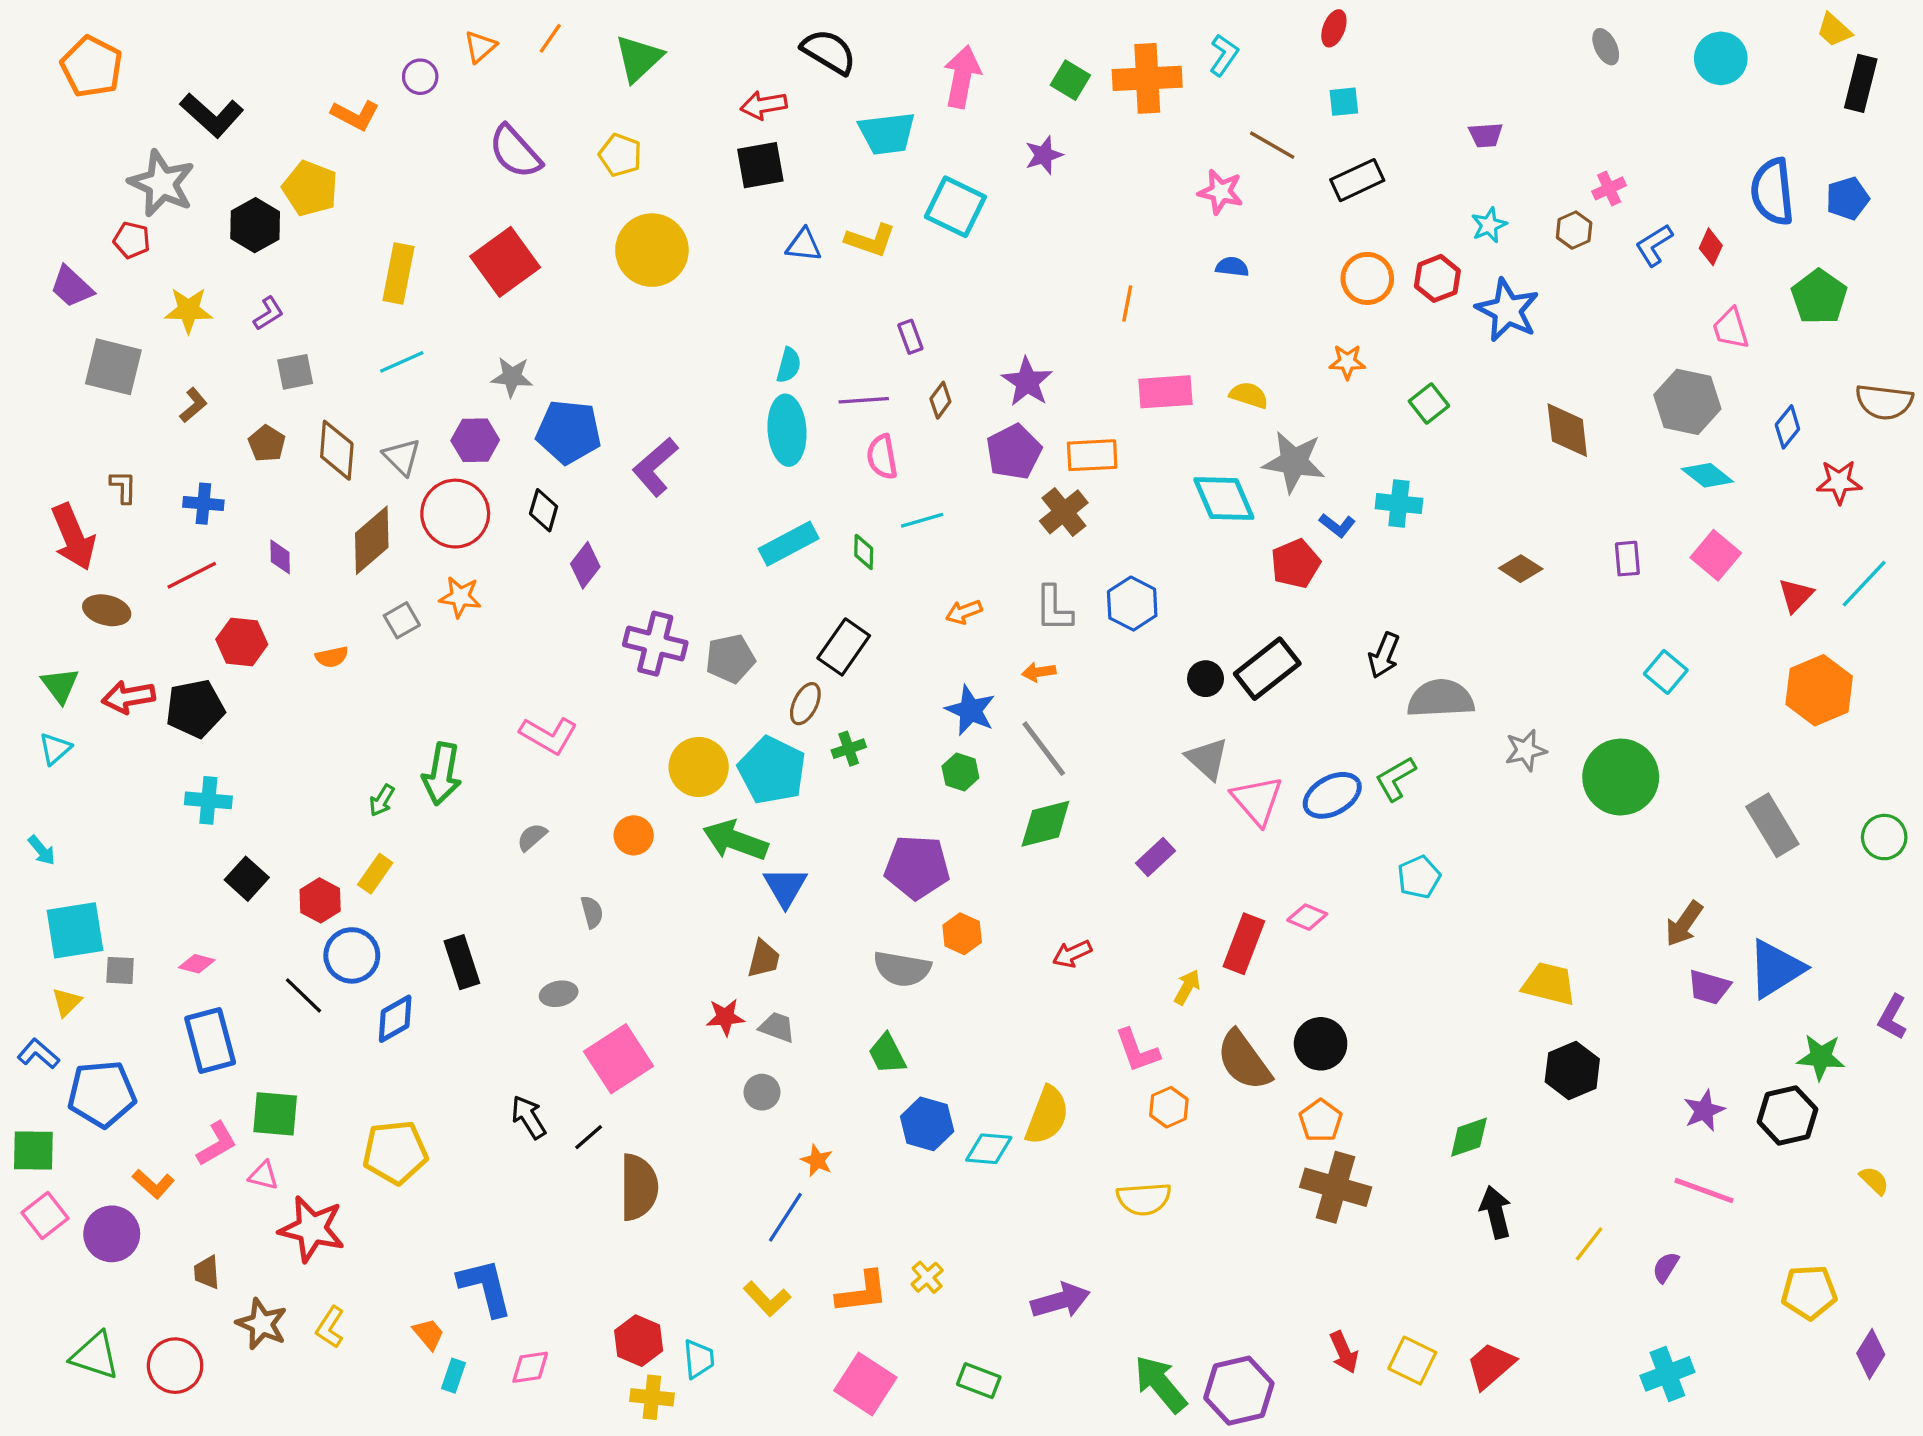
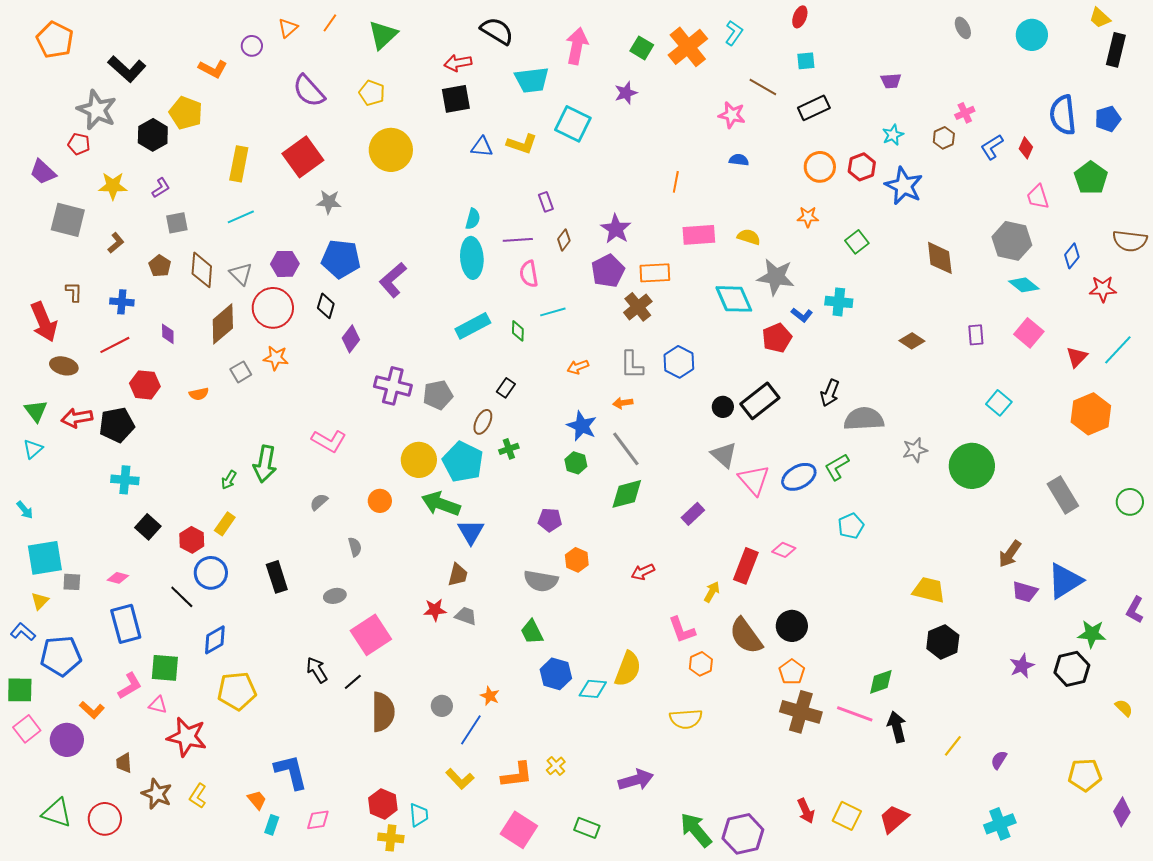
orange cross: (1147, 78) -> (688, 47), turned -36
gray star: (512, 377) -> (329, 202), moved
black rectangle: (844, 647) -> (506, 388), size x0.6
purple pentagon: (917, 867) -> (550, 520), size x0.6
blue diamond: (395, 1019) -> (215, 640), moved
gray circle: (762, 1092) -> (442, 706), moved
pink line: (1704, 1191) -> (855, 714), moved

